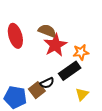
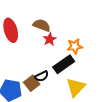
red star: (55, 45) -> (50, 39), size x0.6
yellow triangle: (82, 94) -> (76, 87), size x1.5

